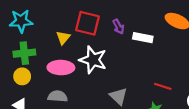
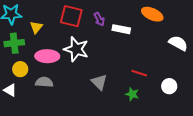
yellow triangle: (63, 38) -> (36, 27), moved
yellow circle: (22, 76) -> (20, 69), moved

